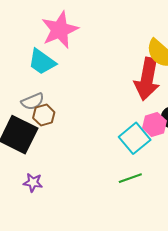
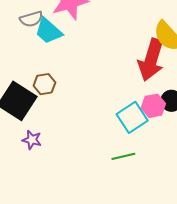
gray semicircle: (33, 101) -> (31, 19), moved
purple star: (33, 183) -> (32, 140), moved

